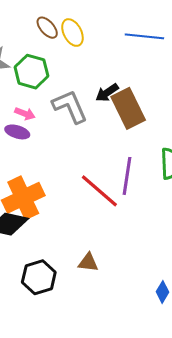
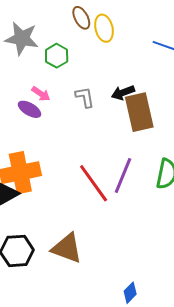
green hexagon: (31, 72) -> (57, 56), size x0.7
gray L-shape: (70, 106) -> (85, 97), size x0.6
brown triangle: (88, 262) -> (67, 248), size x1.6

